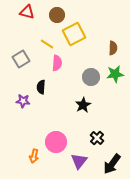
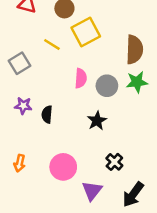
brown semicircle: (113, 48) -> (134, 50), size x1.6
pink semicircle: (57, 63) -> (81, 78), moved
black semicircle: (41, 87) -> (47, 114), moved
purple star: (23, 101) -> (23, 106), moved
orange arrow: (34, 156) -> (20, 163), moved

